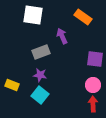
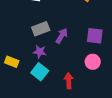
purple arrow: (62, 36) -> (62, 36), moved, turned 56
red arrow: (93, 104) -> (69, 81), moved

